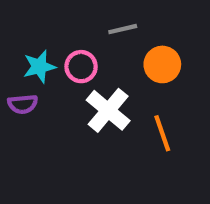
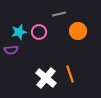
white cross: (108, 110) -> (46, 78), moved
orange line: (162, 133) -> (70, 74), moved

